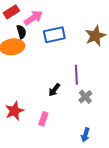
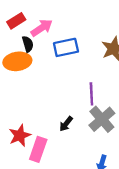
black arrow: (54, 90) -> (66, 124), moved
gray cross: (85, 97) -> (102, 119), size x1.6
pink rectangle: (43, 119) -> (38, 149), moved, size x1.5

